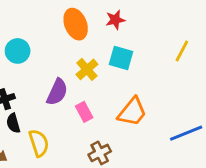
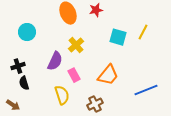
cyan square: (121, 58) -> (118, 37), moved
yellow semicircle: (39, 143) -> (62, 95), moved
brown cross: (100, 153) -> (95, 104), moved

